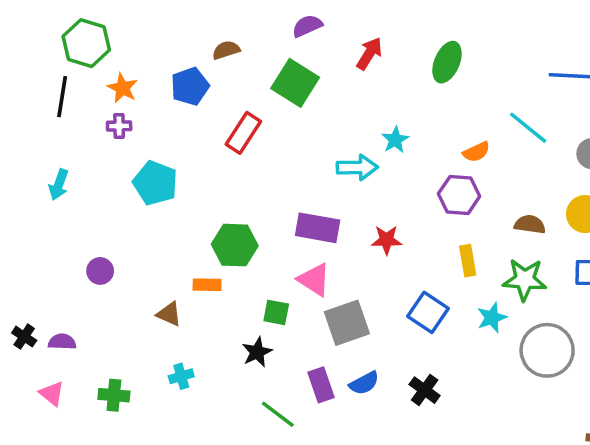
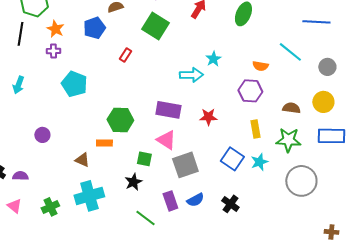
red rectangle: (243, 133) -> (125, 55), size x0.6
orange semicircle: (476, 152) -> (260, 66), turned 35
cyan star: (492, 318) -> (259, 162), moved
cyan cross: (181, 376) -> (89, 196), size x2.0
green cross: (114, 395) -> (50, 207), turned -30

